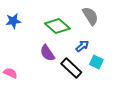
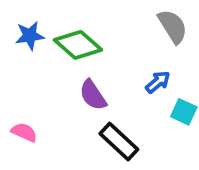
green diamond: (57, 26) -> (78, 45), moved
black rectangle: (71, 68) -> (119, 142), moved

